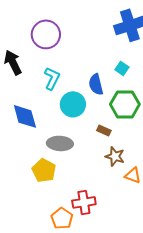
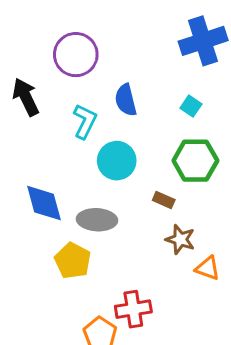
blue semicircle: (96, 84) -> (126, 100), moved
blue diamond: (25, 116) -> (44, 203), moved

